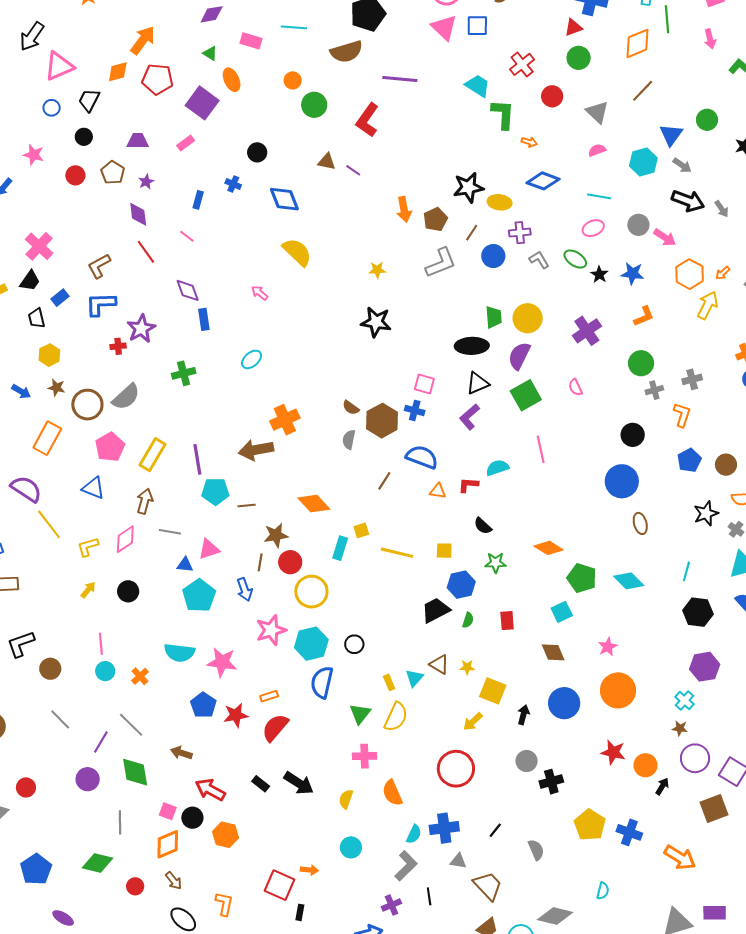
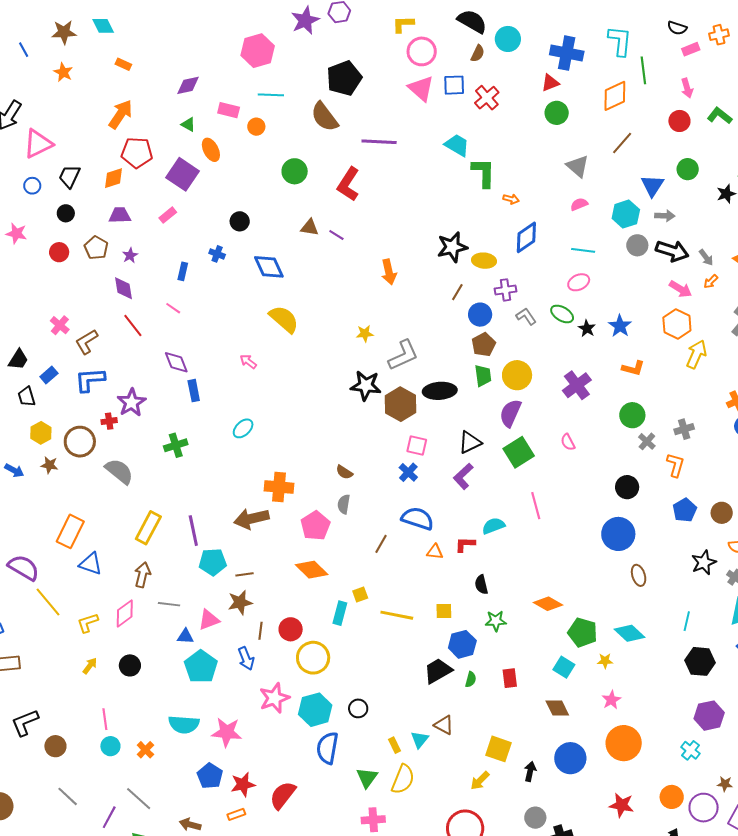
brown semicircle: (346, 52) -> (324, 117), turned 72
red cross: (522, 64) -> (487, 98), moved
orange diamond: (118, 72) -> (113, 178), moved
orange circle: (293, 80) -> (256, 127), moved
red circle: (552, 96) -> (679, 121), moved
gray arrow: (682, 165) -> (665, 216), turned -30
blue diamond: (543, 181) -> (526, 237), turned -52
brown pentagon: (435, 219) -> (484, 345), moved
gray circle: (638, 225) -> (637, 245), moved
pink arrow: (665, 237) -> (681, 289), moved
pink cross: (39, 246) -> (60, 325), moved, size x0.7
gray L-shape: (441, 263) -> (403, 355), moved
orange arrow: (723, 273) -> (711, 282), moved
blue star: (632, 274) -> (620, 326), turned 30
orange L-shape: (644, 316) -> (633, 368), turned 40
black ellipse: (472, 346) -> (440, 391), moved
gray cross: (654, 390) -> (647, 441), turned -30
gray semicircle: (126, 397) -> (119, 471), turned -96
brown circle: (87, 405) -> (80, 442), moved
blue cross: (415, 411) -> (408, 472), turned 30
orange cross: (285, 420) -> (279, 487), turned 32
brown hexagon: (382, 421) -> (400, 404), moved
orange rectangle: (47, 438) -> (70, 531), moved
pink pentagon: (110, 447) -> (315, 526), moved
black semicircle: (483, 526) -> (481, 585), turned 36
brown star: (276, 535) -> (240, 602), moved
cyan square: (562, 612) -> (564, 667), turned -30
yellow star: (467, 667) -> (605, 661), moved
orange rectangle: (269, 696) -> (236, 814), moved
brown star: (680, 728) -> (725, 784), moved
orange circle: (645, 765) -> (672, 797), moved

